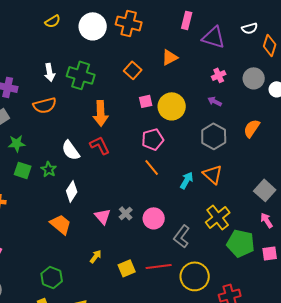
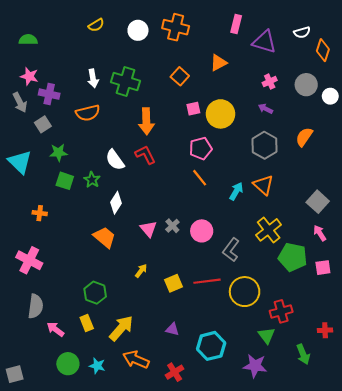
white circle: (93, 26) -> (138, 30), size x0.7

